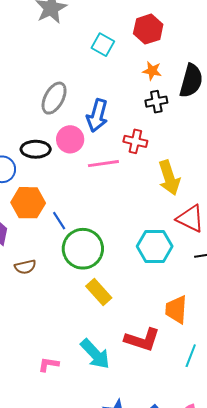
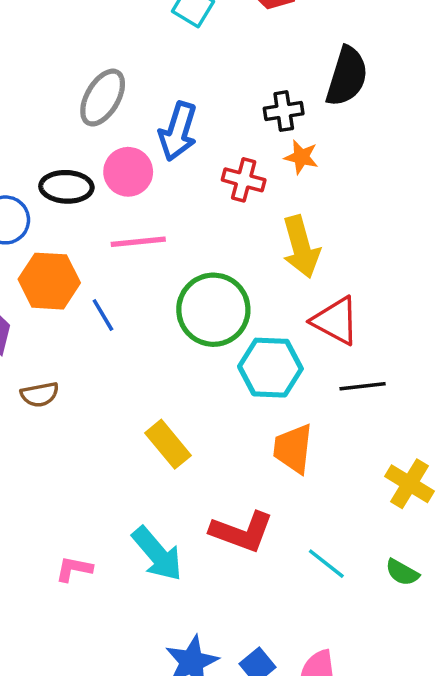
orange star: (152, 71) -> (301, 157), moved
pink line: (103, 164) -> (138, 242), moved
green circle: (83, 249) -> (213, 310), moved
orange trapezoid: (176, 310) -> (293, 449), moved
cyan line: (191, 356) -> (326, 564), turned -75

